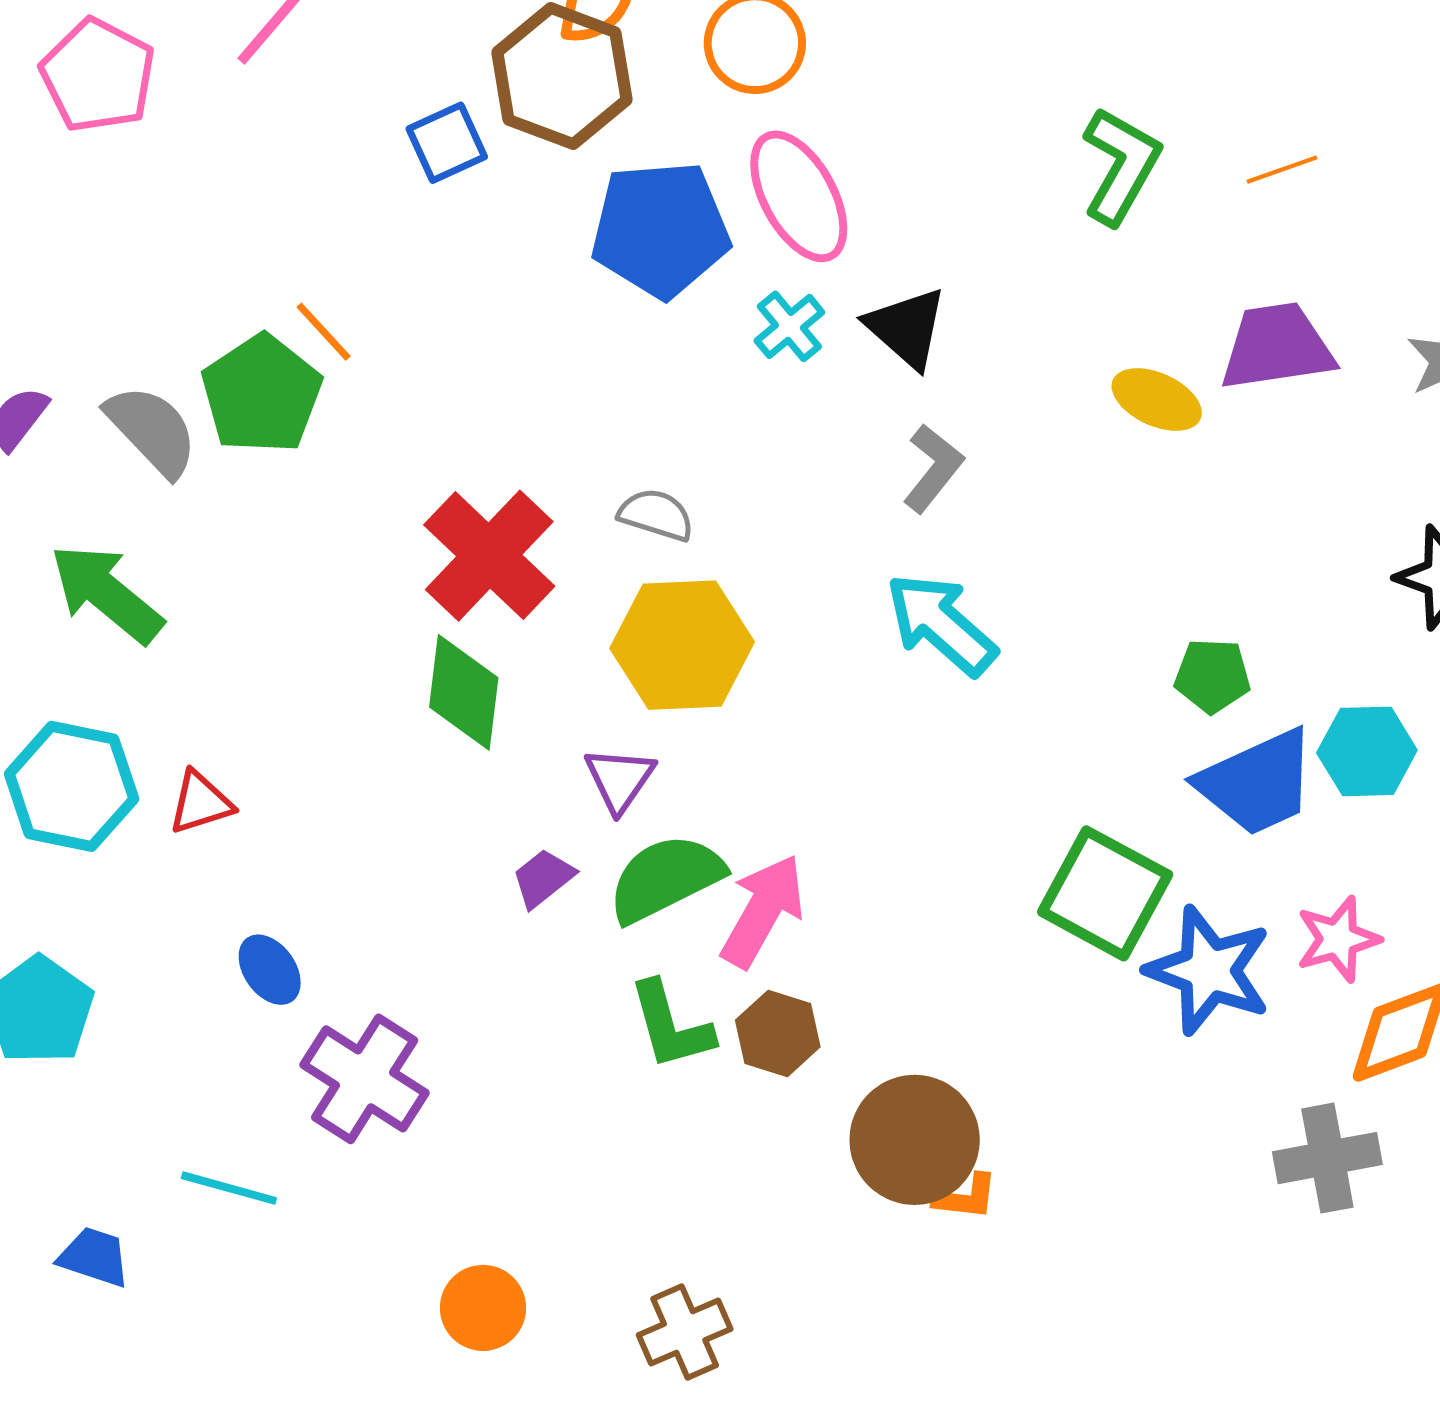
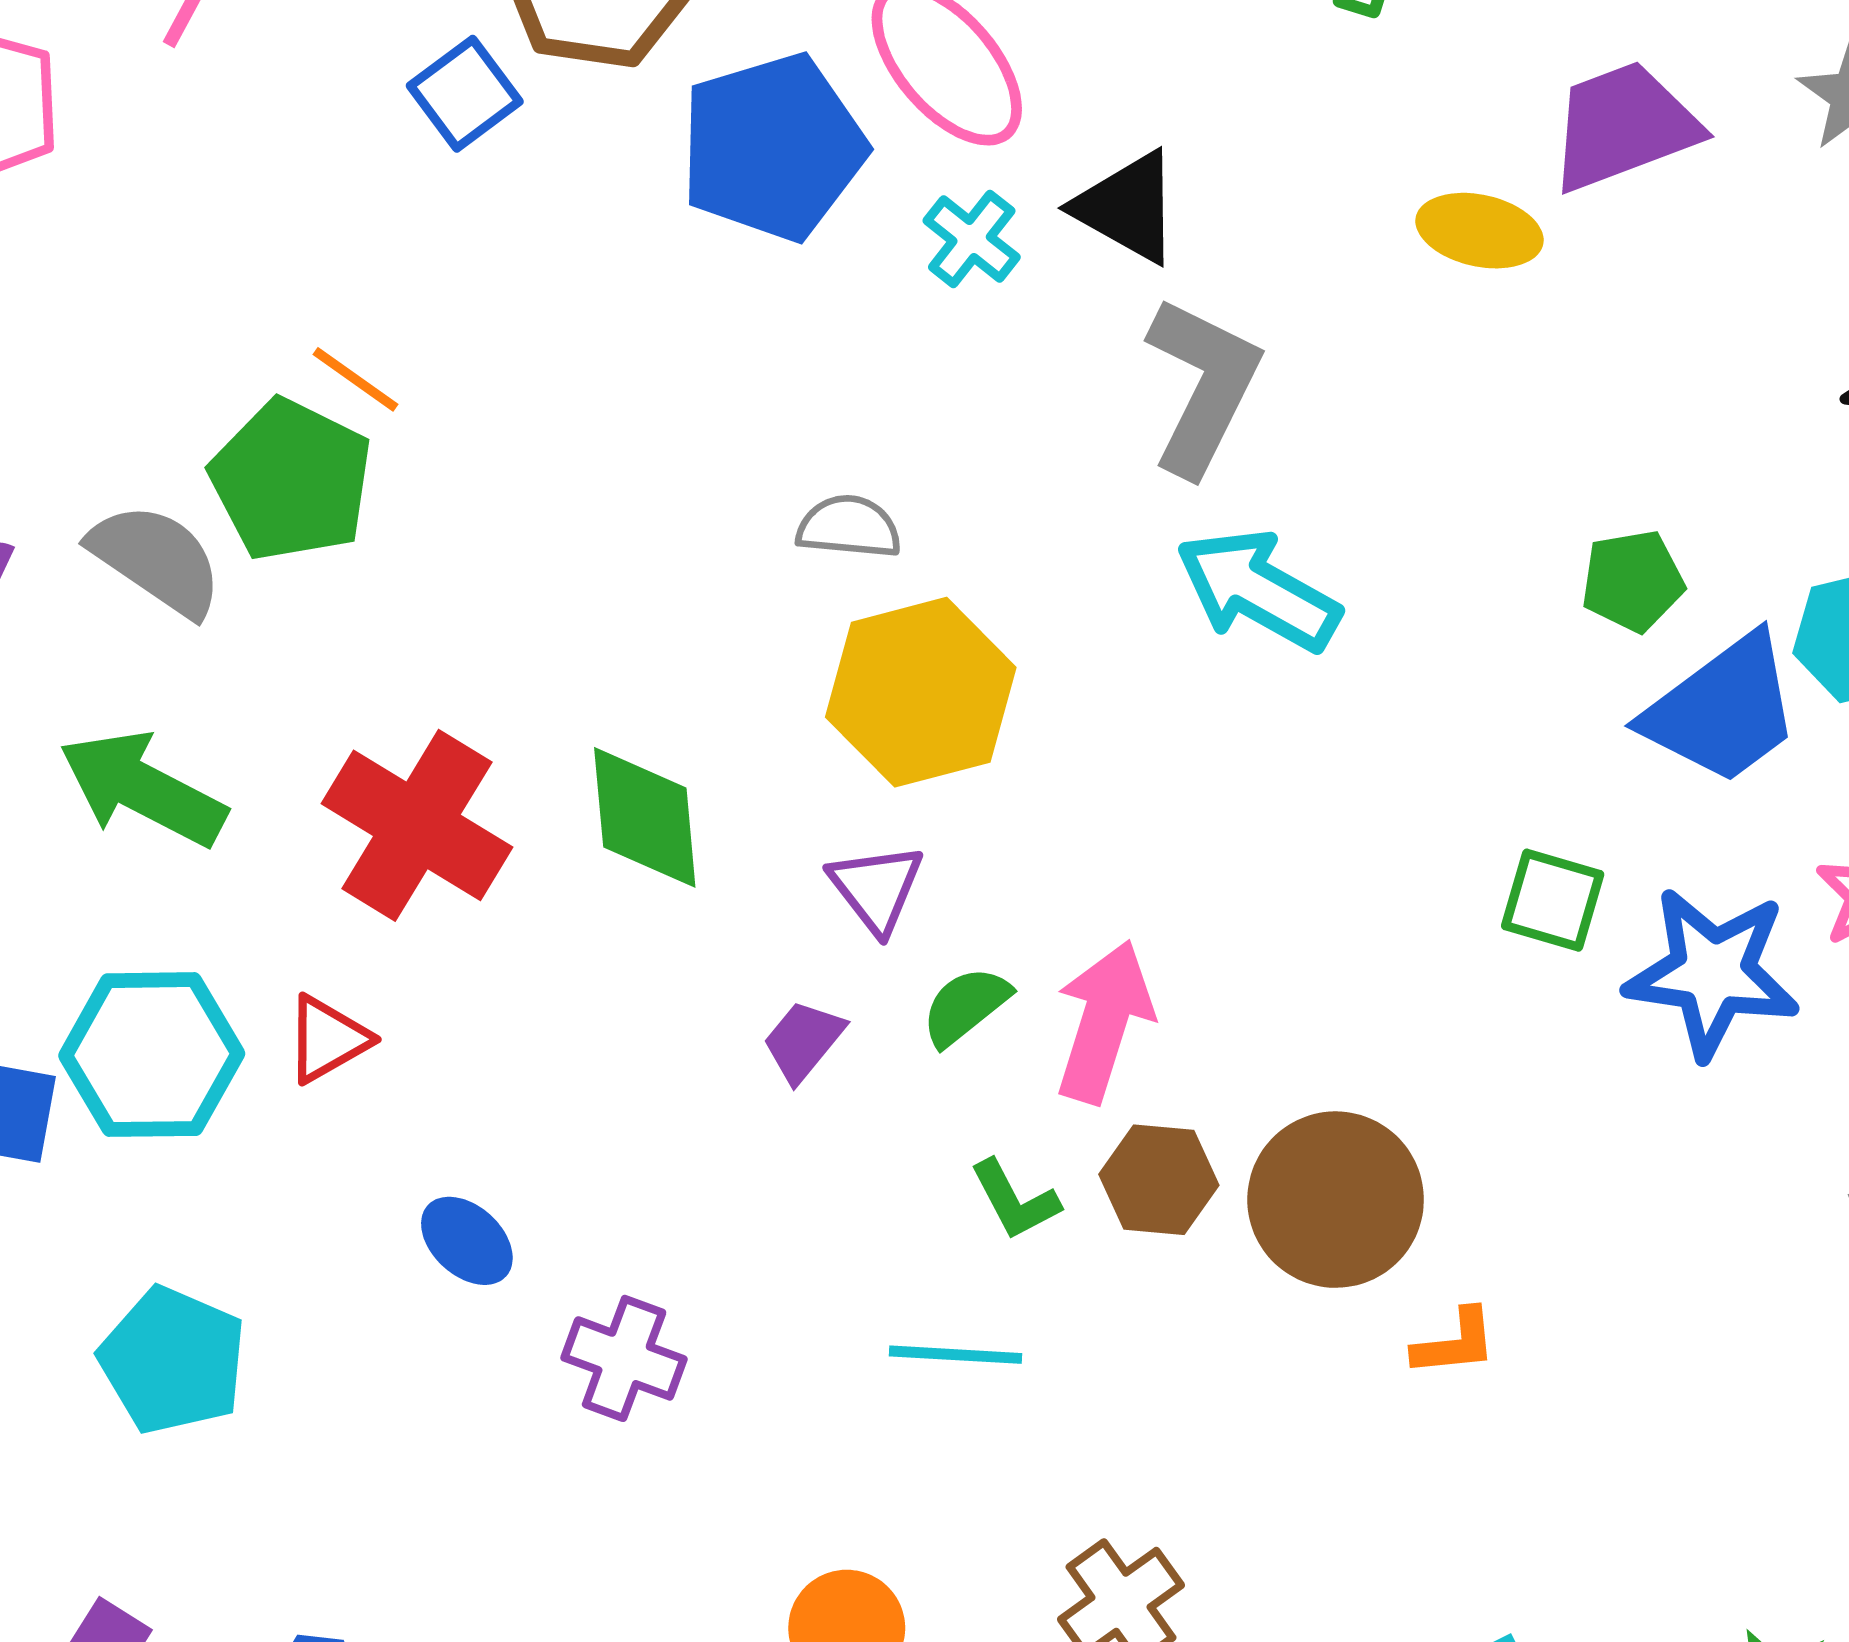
gray L-shape: (933, 468) -> (1203, 386), size x1.5
red cross: (489, 556) -> (417, 825), moved
green semicircle: (666, 878) -> (966, 1006), size x0.6
green square: (1105, 893) -> (1553, 900), size x0.6
green L-shape: (671, 1026) -> (1015, 1200), size x0.7
purple cross: (365, 1079) -> (624, 1358), size x0.7
brown circle: (915, 1140) -> (1336, 1200), moved
cyan line: (229, 1188) -> (955, 1355), moved

